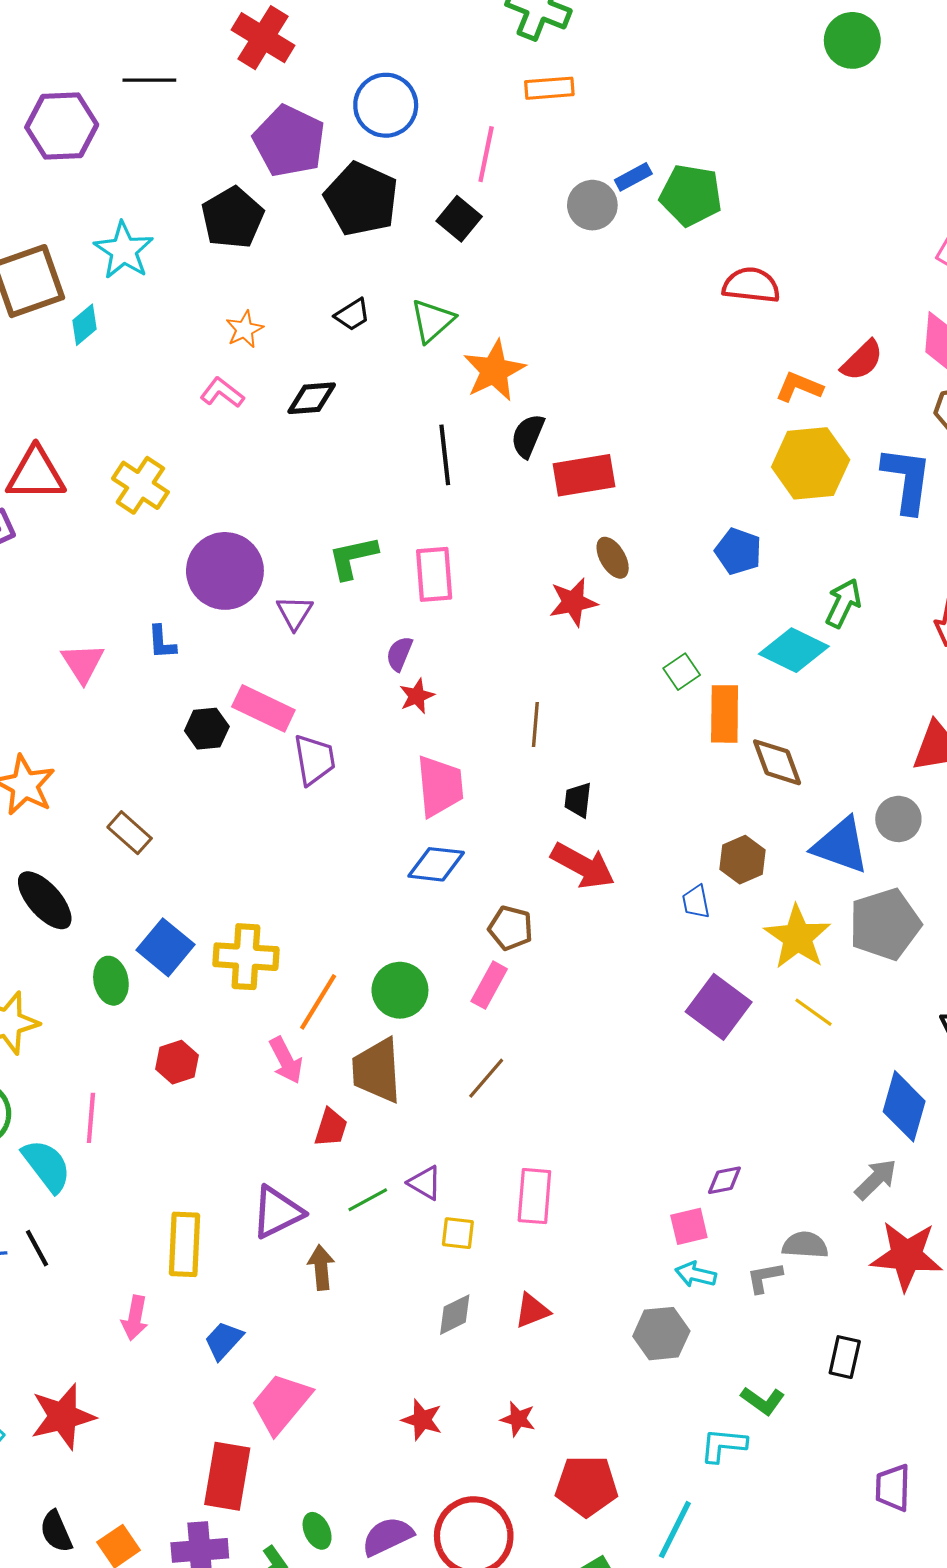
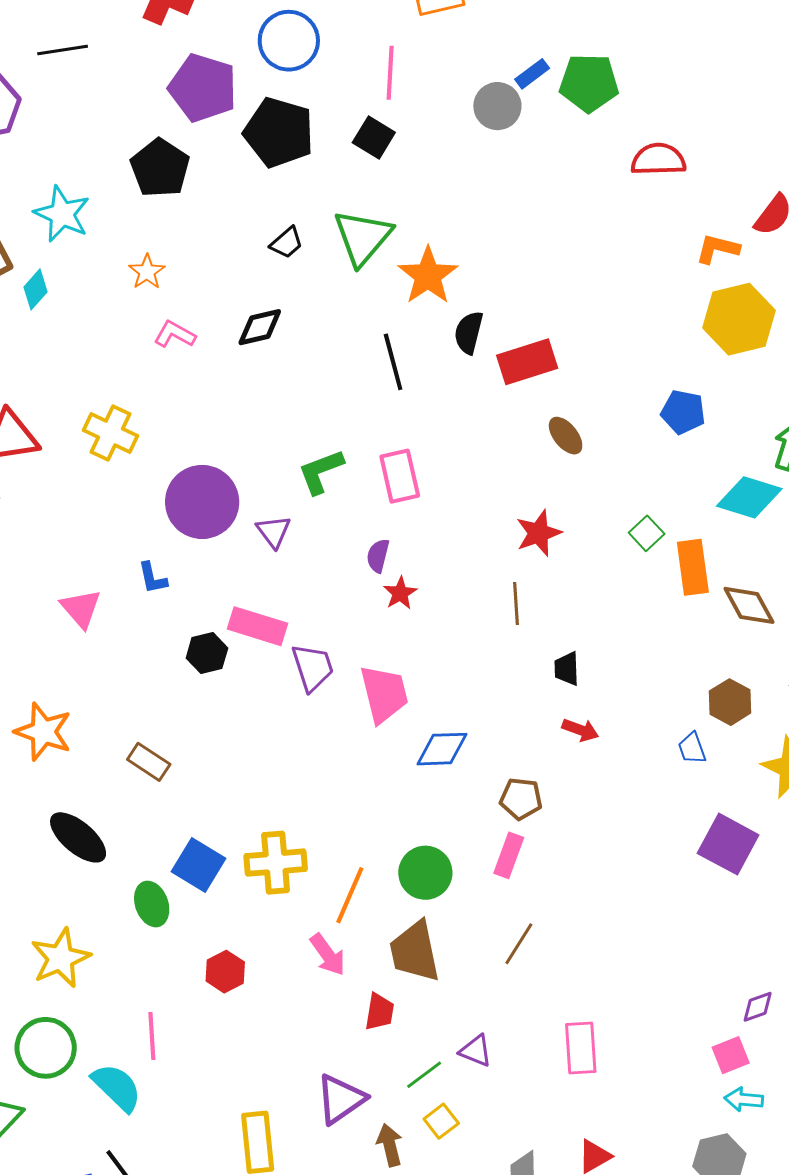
green triangle: (432, 321) -> (363, 237), size x1.4
orange star: (245, 329) -> (147, 272), moved
red star: (573, 602) -> (539, 533), moved
pink trapezoid: (440, 786) -> (384, 694), moved
red arrow: (583, 866) -> (580, 730), size x0.6
yellow square: (458, 1233) -> (441, 1121), moved, turned -36

